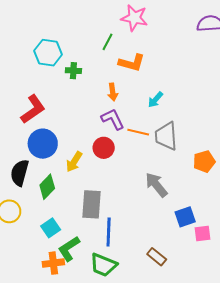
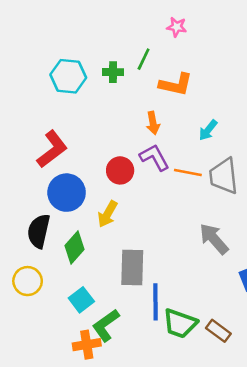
pink star: (134, 18) -> (177, 27), size x0.6
green cross: (73, 71) -> (113, 72), moved
red circle: (104, 148) -> (120, 170), moved
green trapezoid: (103, 265) -> (180, 323), moved

